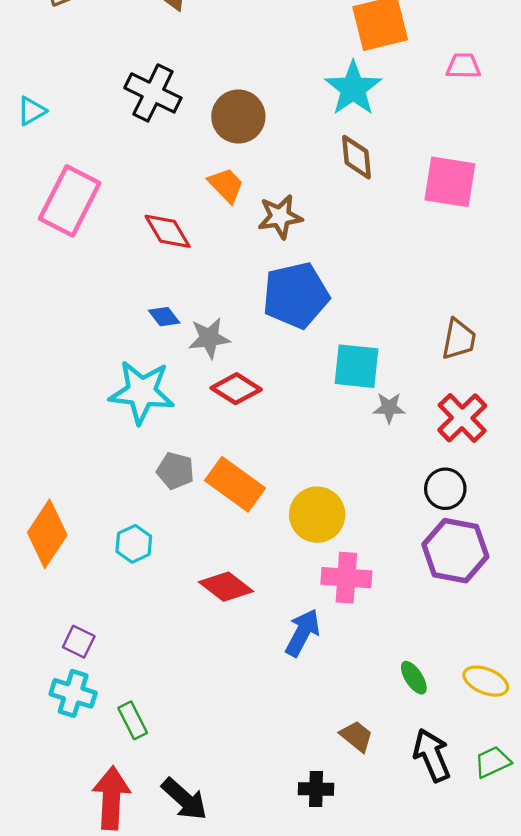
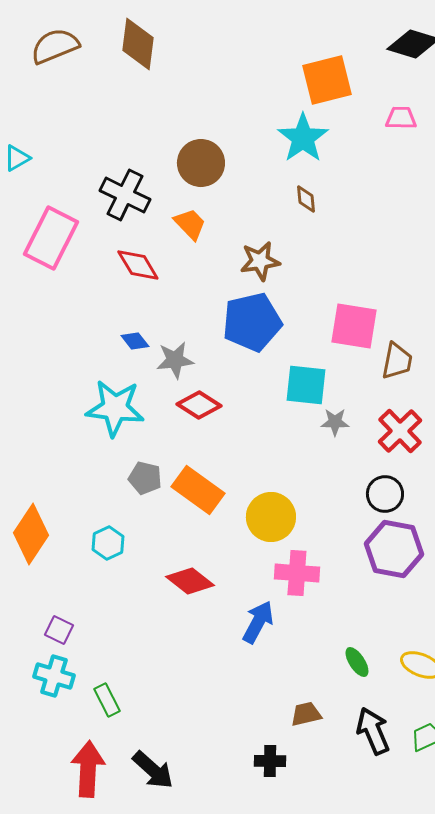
black cross: (153, 93) -> (125, 195), moved
brown diamond: (356, 157) -> (306, 199), size x0.7
pink square: (450, 182) -> (354, 326), moved
brown star: (280, 217) -> (260, 261), moved
brown trapezoid: (356, 736) -> (306, 714), turned -52

